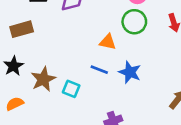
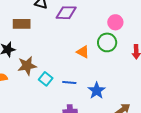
blue line: (99, 70) -> (69, 83), moved, turned -32
blue star: (130, 72) -> (97, 91), moved

